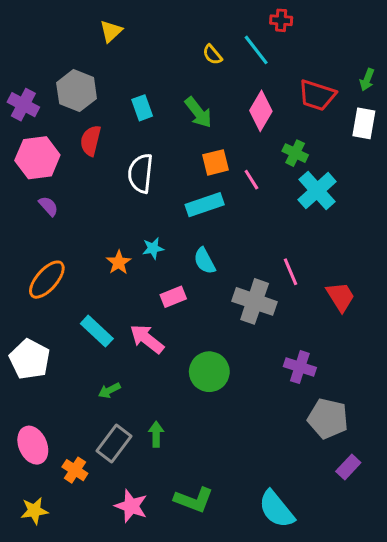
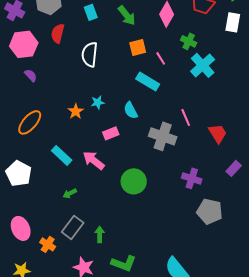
cyan rectangle: (205, 205) -> (148, 81), moved, turned 50
green arrow: (156, 434) -> (100, 234), moved
purple rectangle: (348, 467) -> (234, 168), moved

